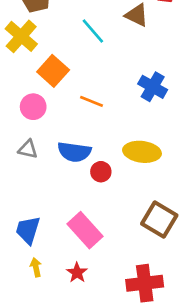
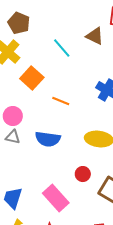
pink circle: (33, 107) -> (13, 116), moved
red circle: (101, 172) -> (83, 174), moved

